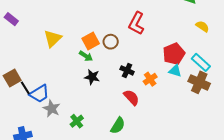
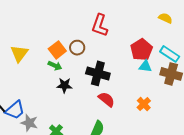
black cross: (127, 70) -> (98, 73), size x1.6
orange cross: (150, 79) -> (144, 104), moved

